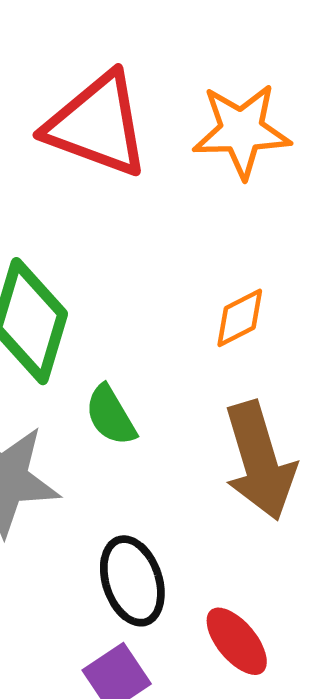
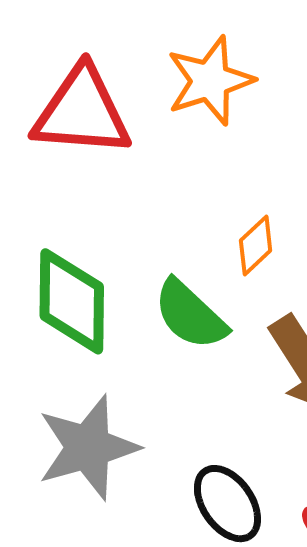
green semicircle: (111, 415) -> (190, 315), moved, size x1.4

